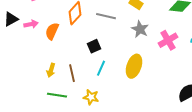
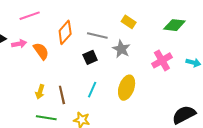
gray star: (140, 29) -> (121, 49), moved
orange semicircle: (52, 31) -> (41, 51), turned 120
black square: (94, 46) -> (90, 57), moved

